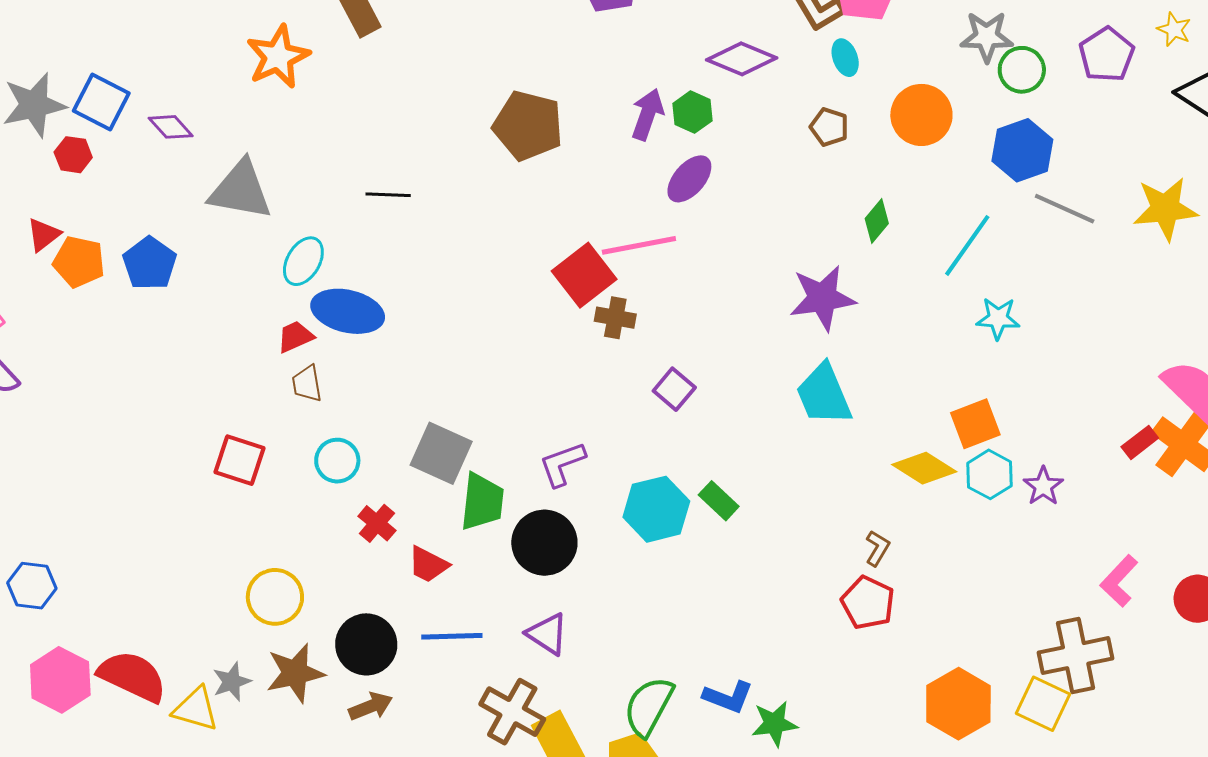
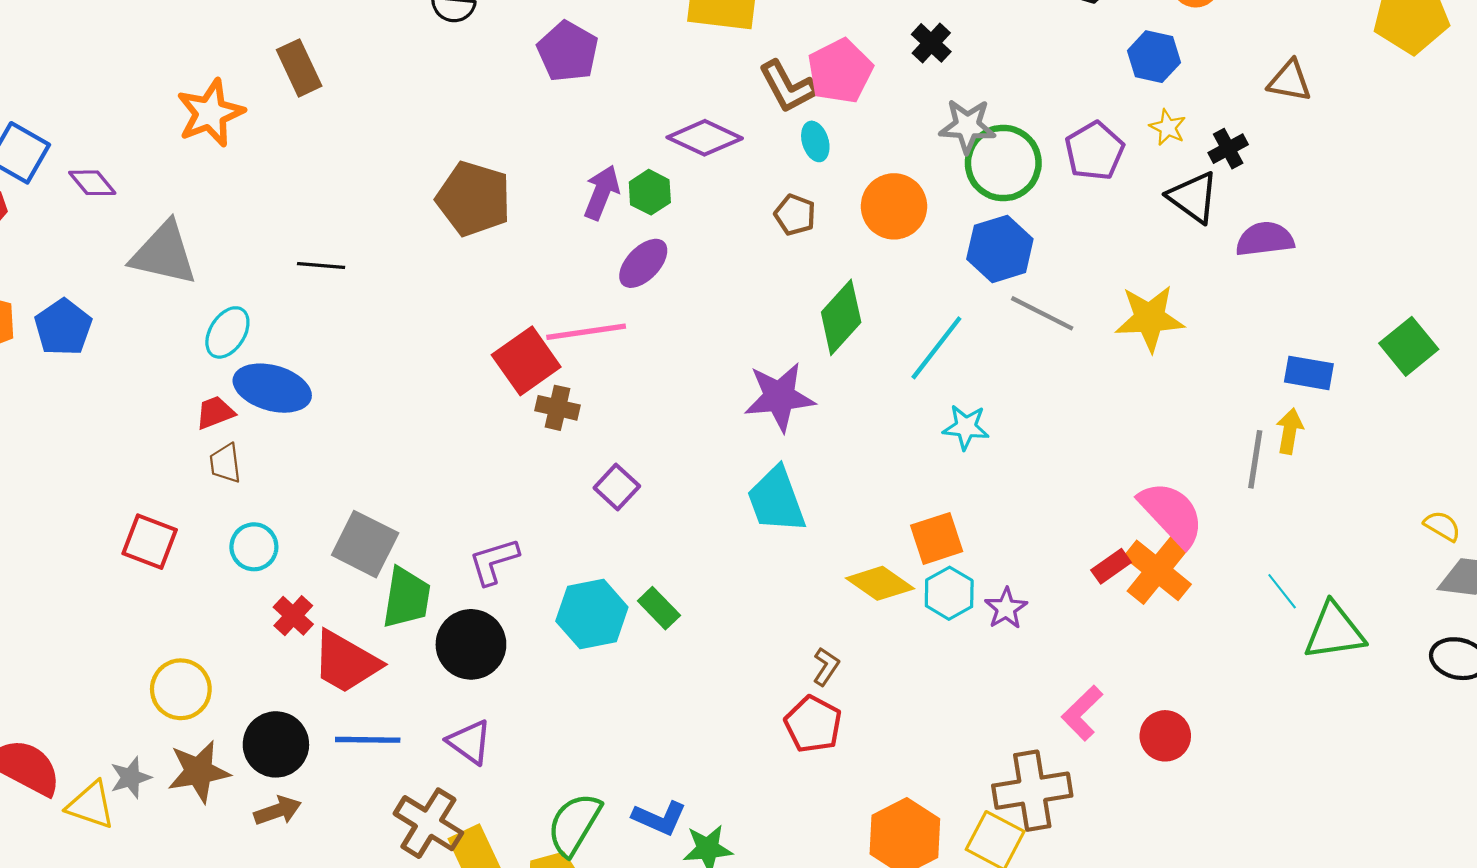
green circle: (1022, 70) -> (1003, 163), size x1.5
green diamond: (877, 221) -> (841, 317), size x1.6
red trapezoid: (428, 565) -> (346, 662), size x1.6

